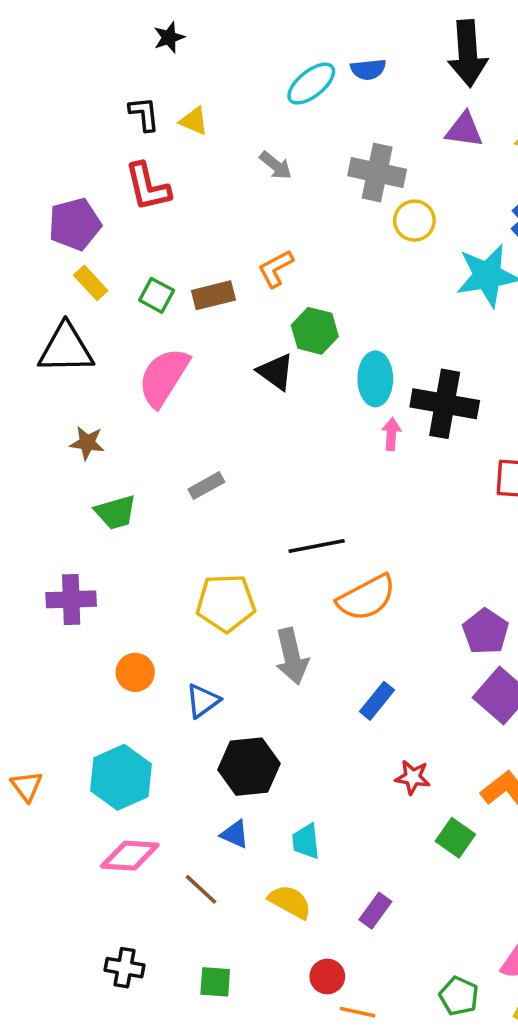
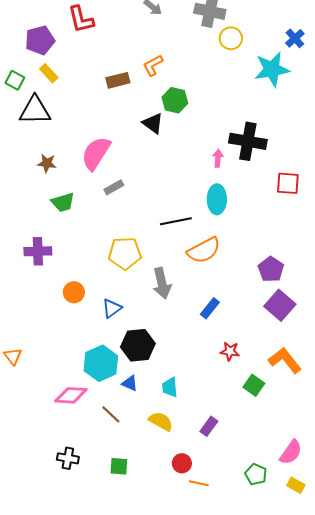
green square: (157, 295) -> (15, 80), moved
pink semicircle: (164, 377) -> (96, 153), moved
cyan ellipse: (375, 379) -> (217, 199), moved
cyan hexagon: (121, 777) -> (101, 363), moved

